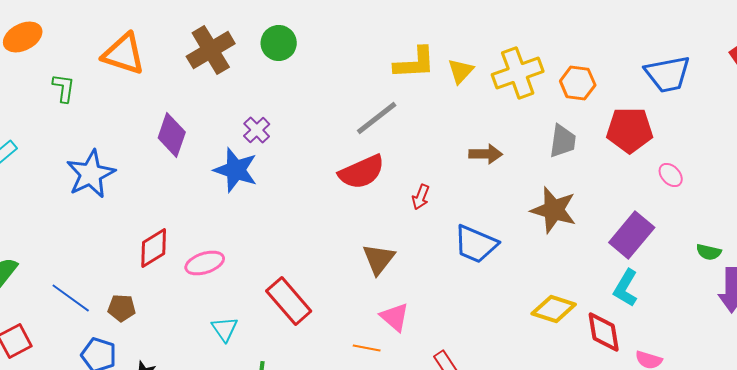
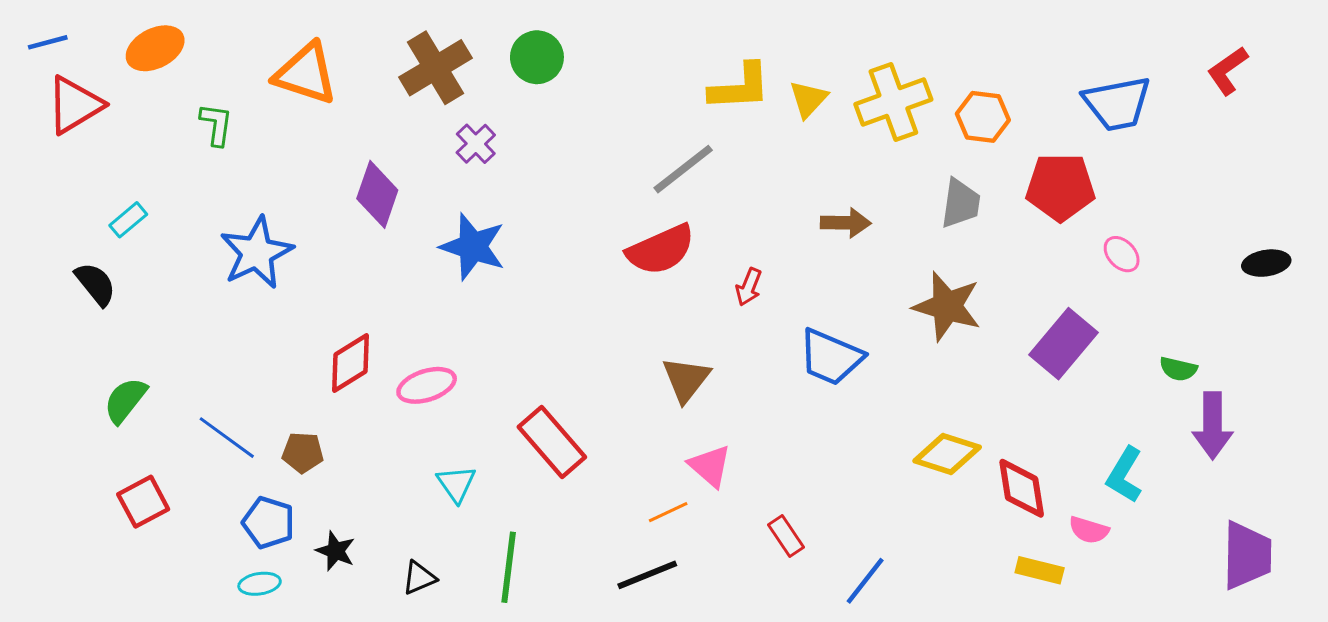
purple cross: (257, 130) -> (476, 144), moved
cyan L-shape: (626, 288) -> (1125, 475), moved
orange line: (367, 348) -> (668, 512), turned -36

